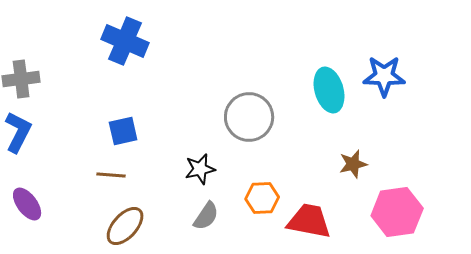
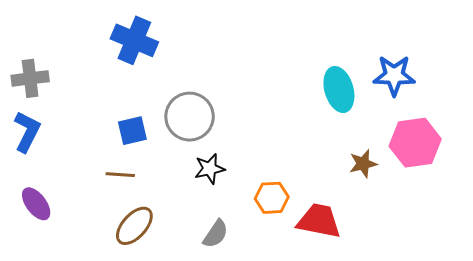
gray circle: (249, 117) -> (190, 117), moved
pink hexagon: (397, 212) -> (415, 143), moved
gray semicircle: (206, 216) -> (216, 234), moved

